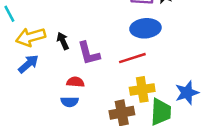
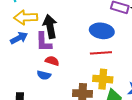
blue ellipse: (145, 28) -> (102, 31), moved
black arrow: (63, 41) -> (50, 26), size x1.6
purple L-shape: (89, 53) -> (44, 42), moved

